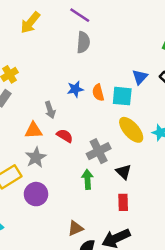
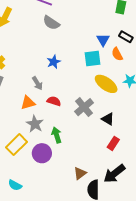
gray semicircle: (83, 42) -> (51, 23), turned 132
orange semicircle: (98, 93) -> (117, 54), moved
green arrow: (87, 179) -> (57, 135), moved
red rectangle: (123, 202) -> (113, 143), turned 48

